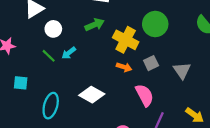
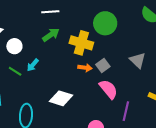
gray square: (151, 63) -> (103, 65), moved

